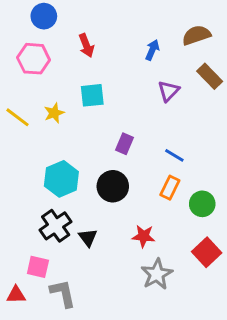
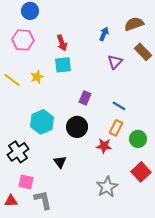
red arrow: (86, 45) -> (62, 43), moved
black cross: (56, 226) -> (18, 152), moved
red star: (144, 236) -> (104, 146), moved

